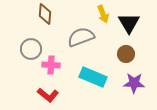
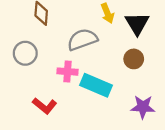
pink cross: (51, 65) -> (67, 72), moved
purple star: (134, 83) -> (143, 107), moved

